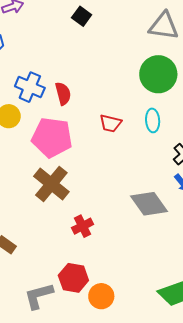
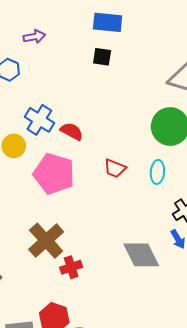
black square: (82, 16) -> (102, 57), turned -36
red semicircle: (63, 94) -> (72, 131), turned -55
brown cross: (51, 184) -> (46, 241), moved

